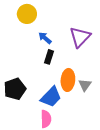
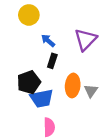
black pentagon: (15, 89) -> (29, 82), moved
blue trapezoid: (51, 97) -> (42, 98), moved, turned 35

